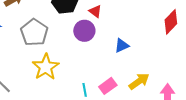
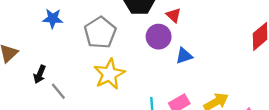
blue triangle: (122, 46) -> (184, 56), moved

